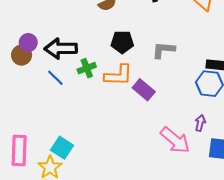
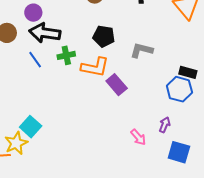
purple circle: (28, 43) -> (33, 13), moved
pink arrow: (175, 140) -> (138, 137), size x0.6

